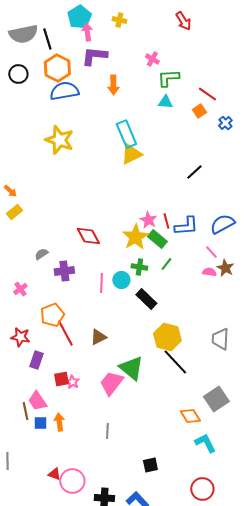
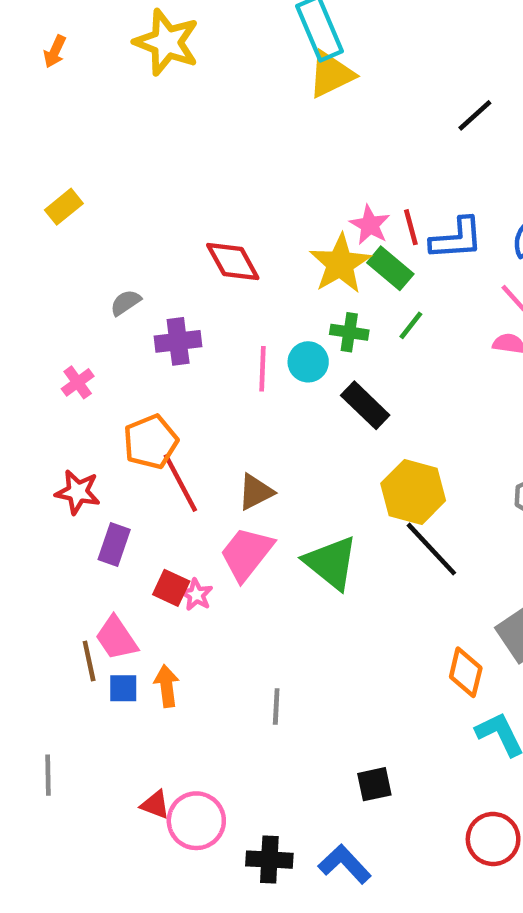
orange arrow: (10, 191) -> (55, 51), moved, turned 72
red square: (61, 379) -> (171, 588), turned 35
pink trapezoid: (111, 383) -> (247, 554), moved
orange diamond: (190, 416) -> (466, 672), turned 45

